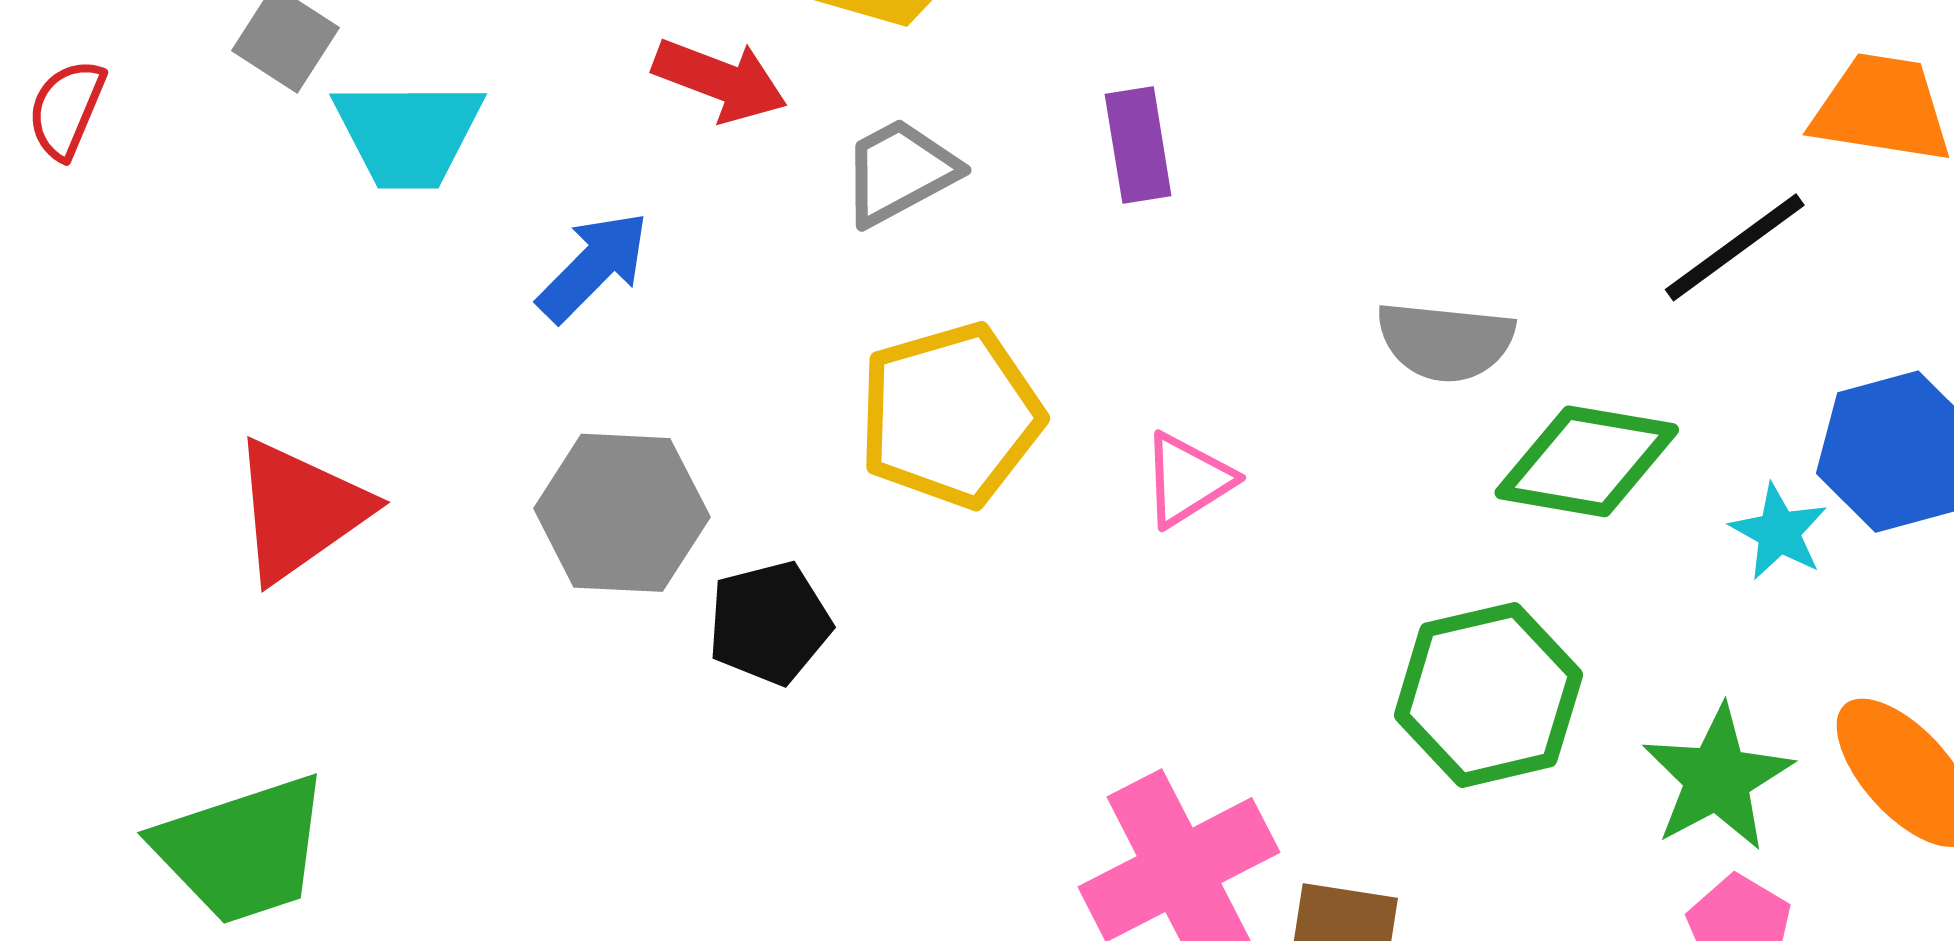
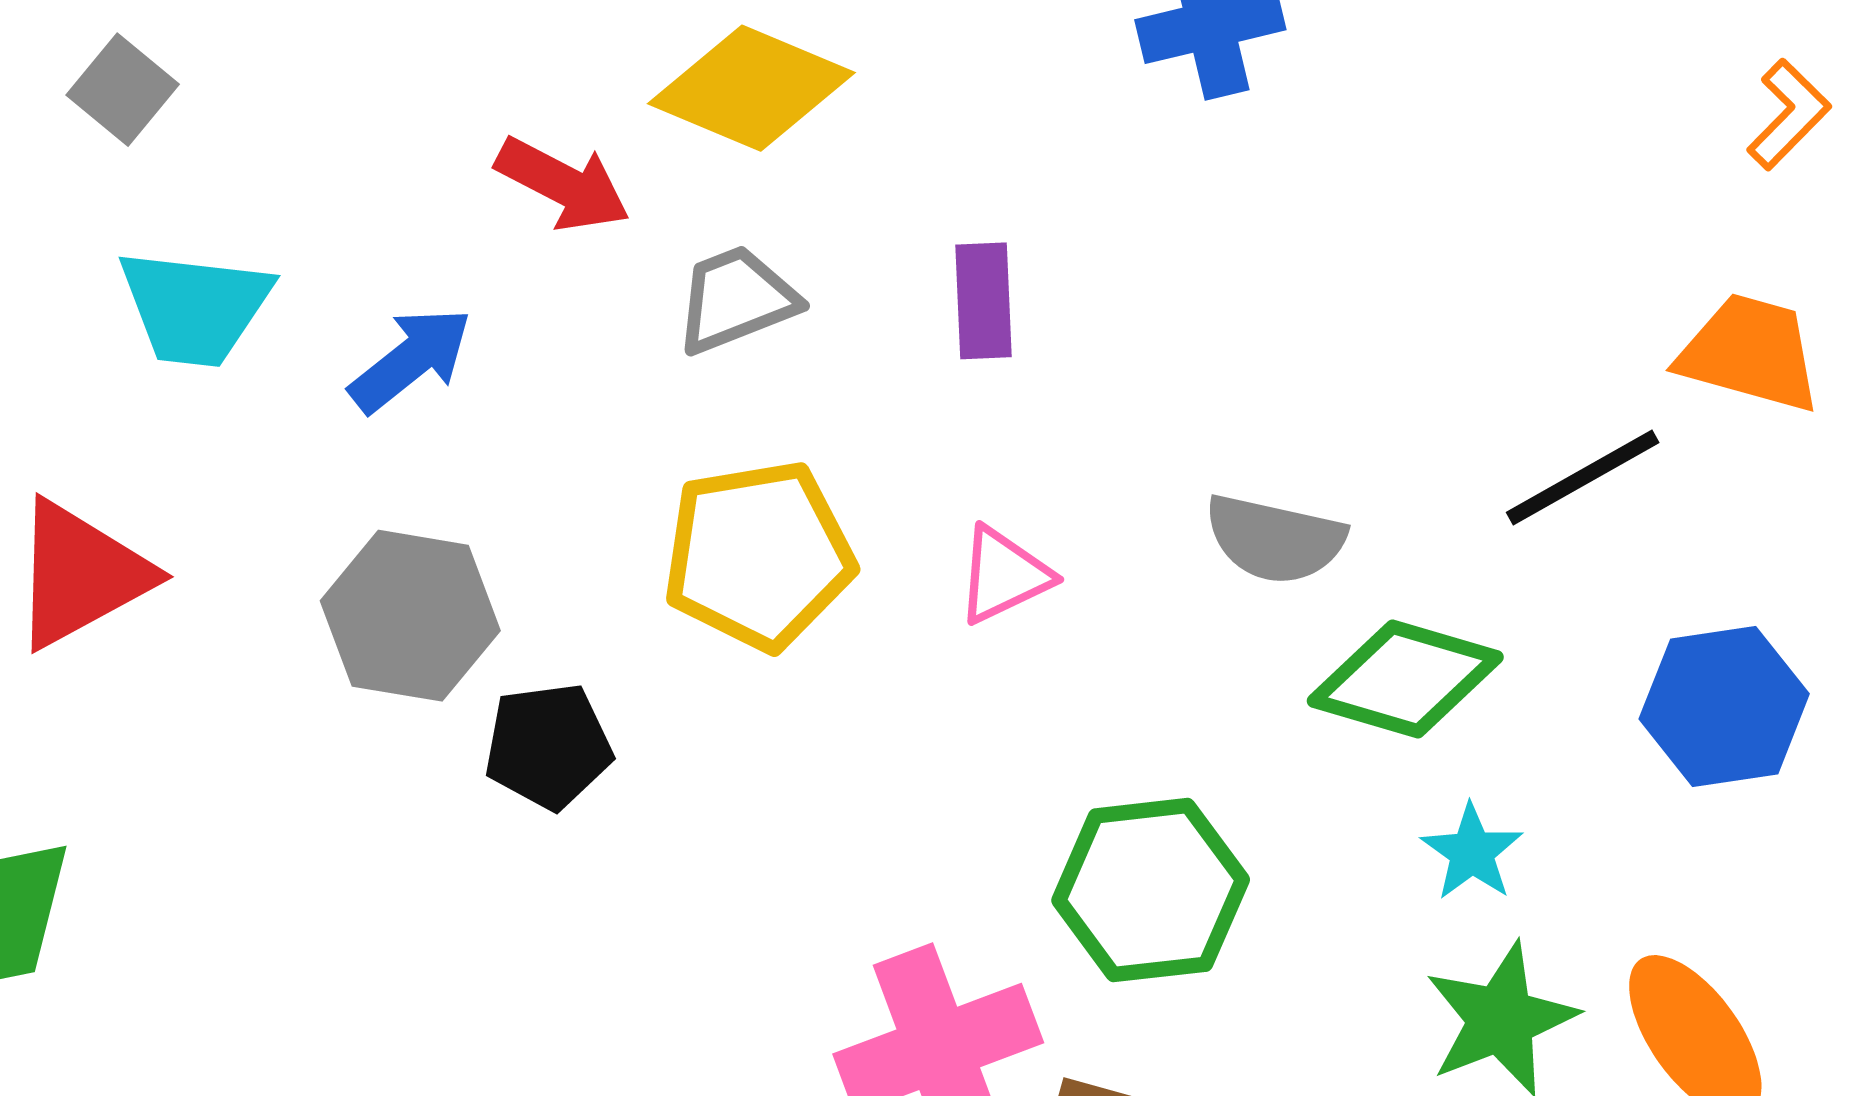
cyan trapezoid: (408, 134) -> (195, 307), moved
pink triangle: (1187, 480) -> (1004, 575), moved
cyan star: (1779, 532) -> (1472, 852), moved
green hexagon: (1488, 695) -> (1151, 890), moved

